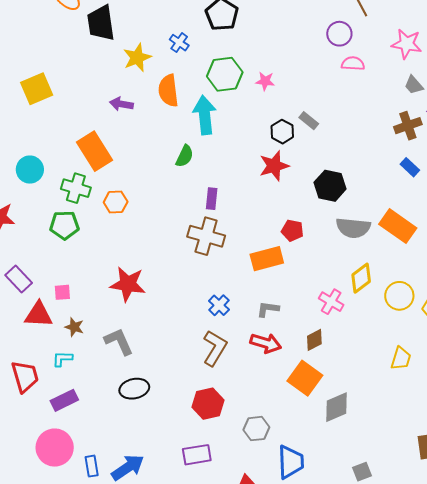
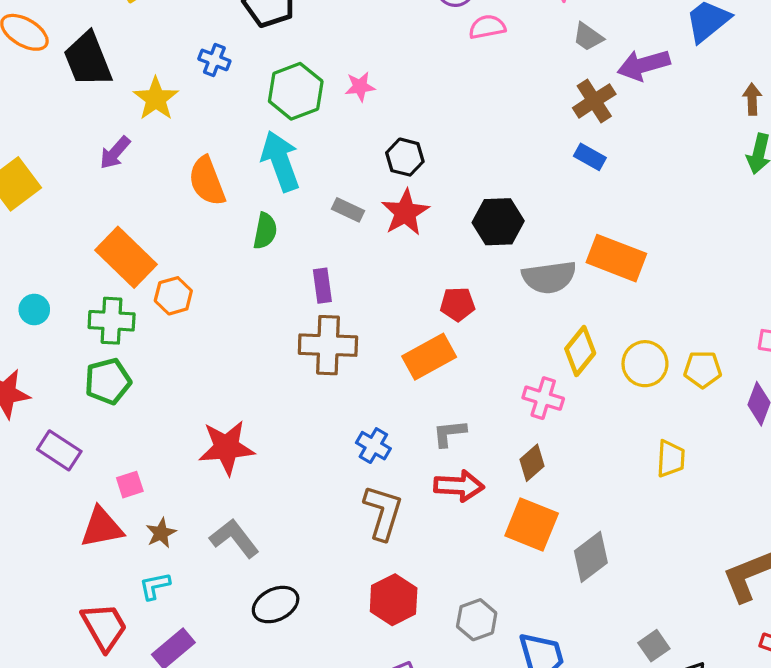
orange semicircle: (168, 91) -> (207, 181), moved
purple arrow: (121, 104) -> (115, 153), moved, turned -45
gray rectangle: (309, 121) -> (348, 210), moved
blue rectangle: (410, 167) -> (590, 157), moved
cyan circle: (30, 170) -> (34, 309), size x0.7
orange hexagon: (116, 202) -> (173, 296), moved
purple rectangle: (19, 279) -> (59, 450), moved
brown star: (74, 327) -> (161, 533), turned -30

